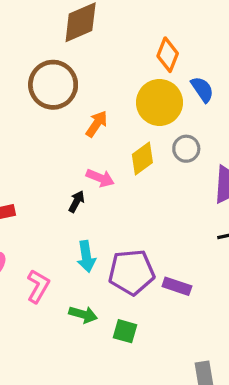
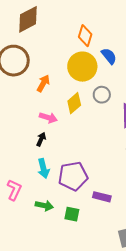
black arrow: (76, 202) -> (41, 139), moved
purple rectangle: (177, 286) -> (102, 197), moved

